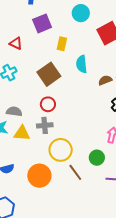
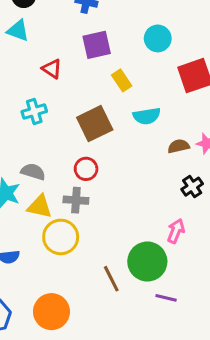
yellow rectangle: (62, 44) -> (122, 80), turned -56
cyan semicircle: (82, 64) -> (147, 116), turned -102
yellow circle: (61, 150) -> (61, 237), moved
green circle: (97, 158) -> (147, 262), size x1.6
orange circle: (39, 176) -> (51, 312), moved

